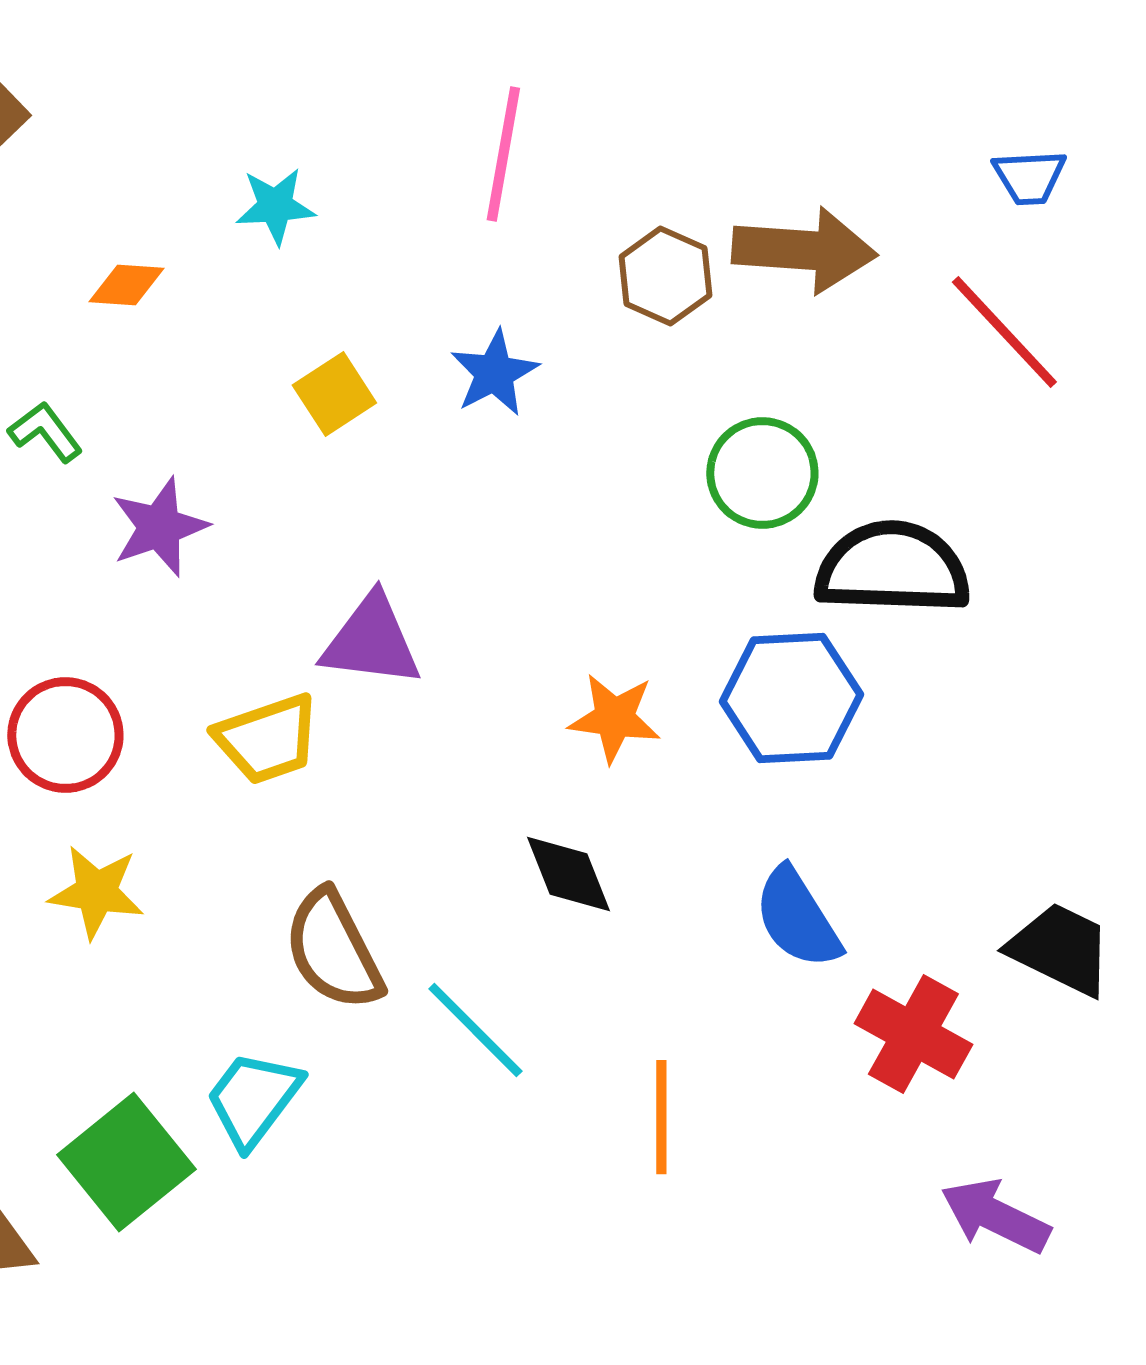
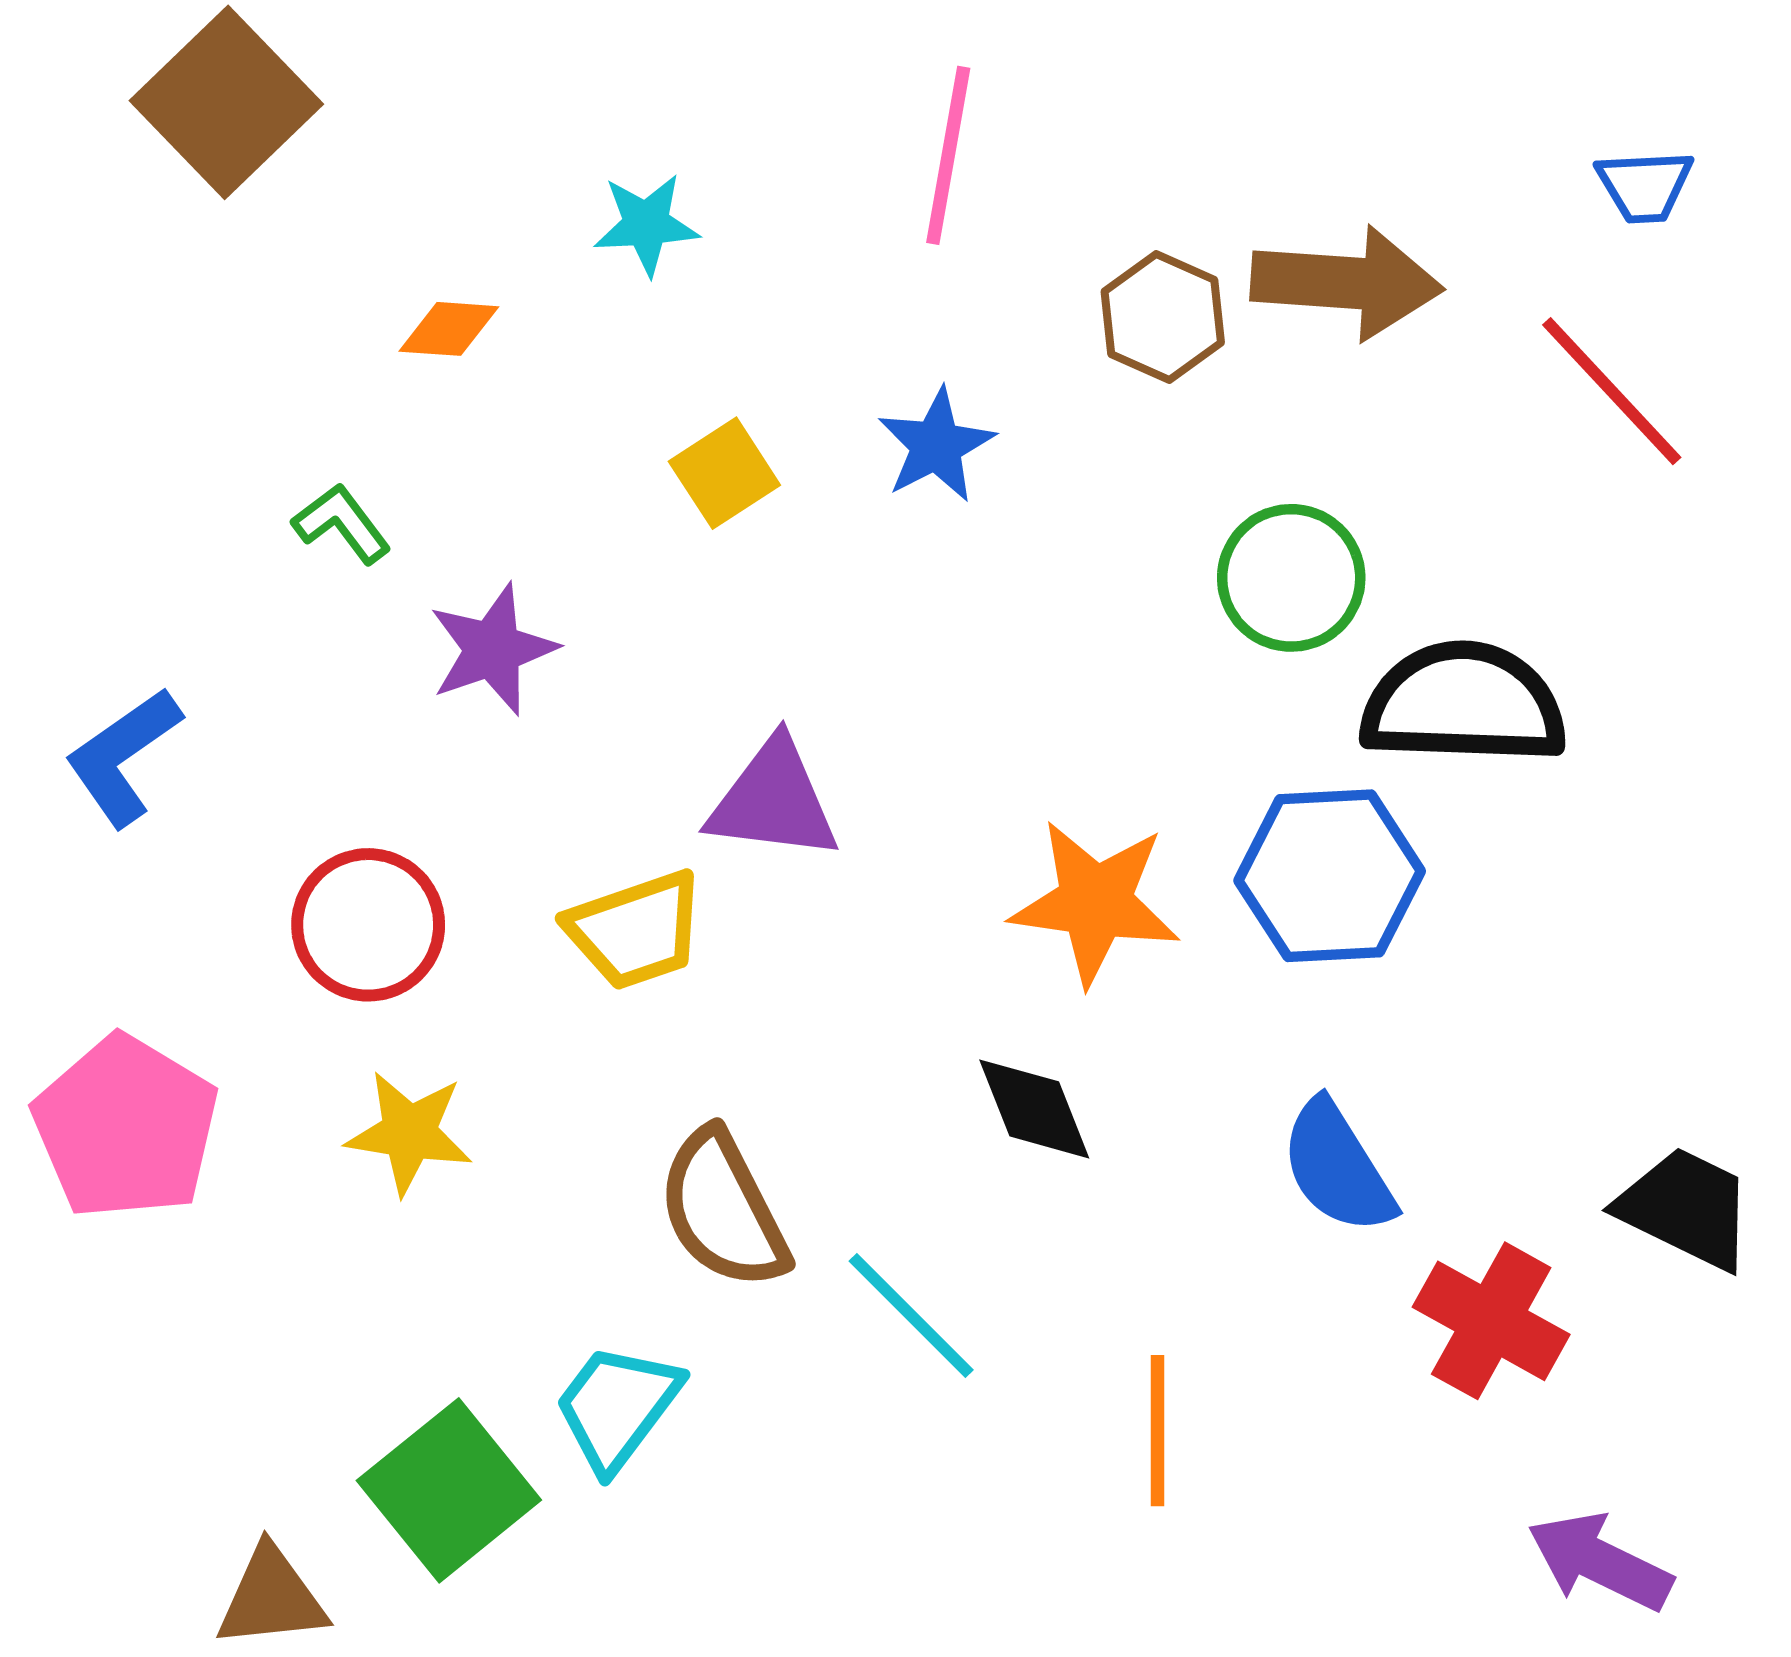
orange star: (614, 718) -> (1095, 902), size x1.4

